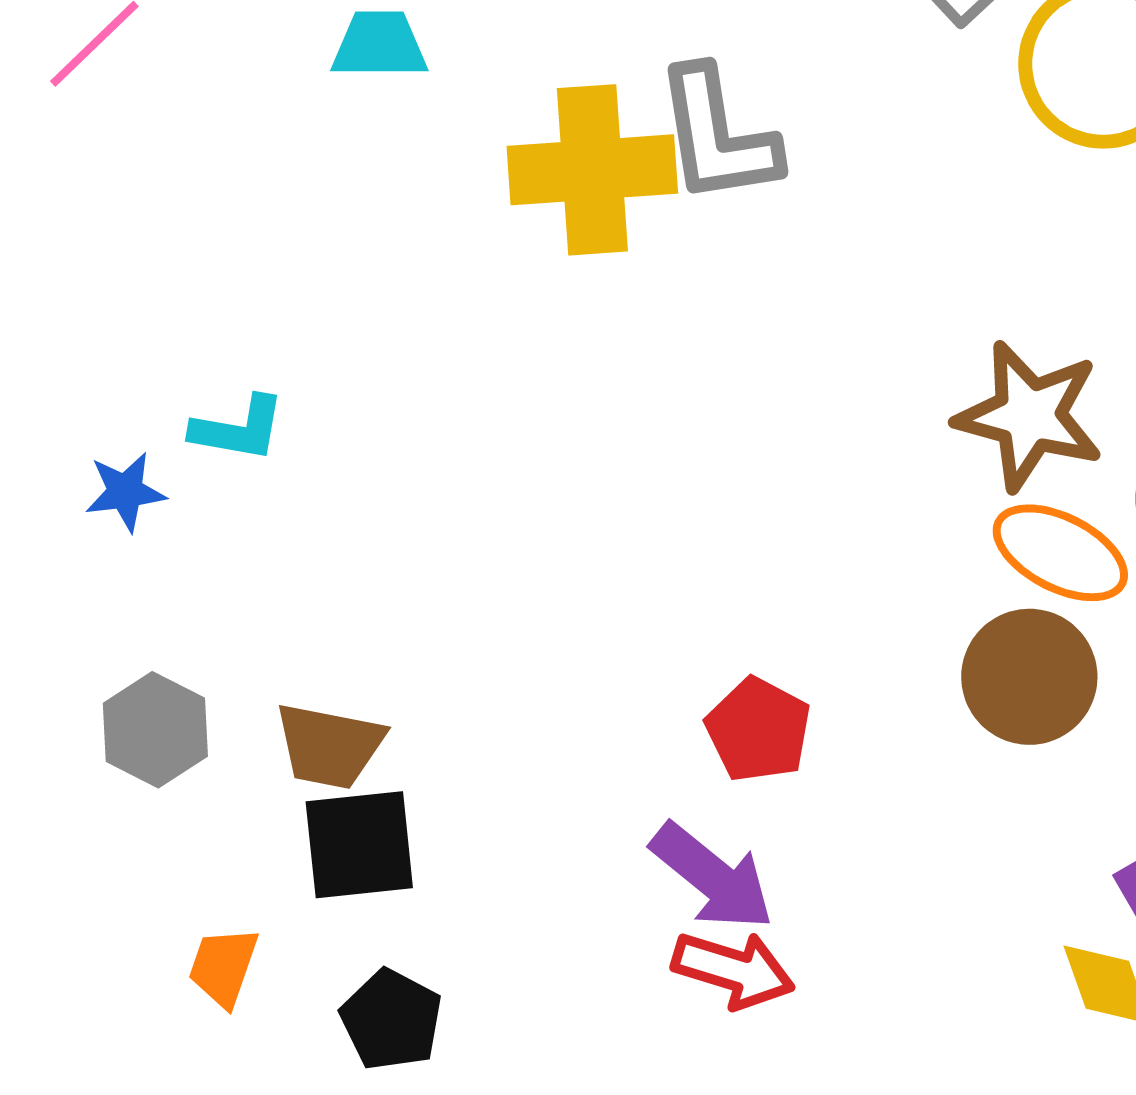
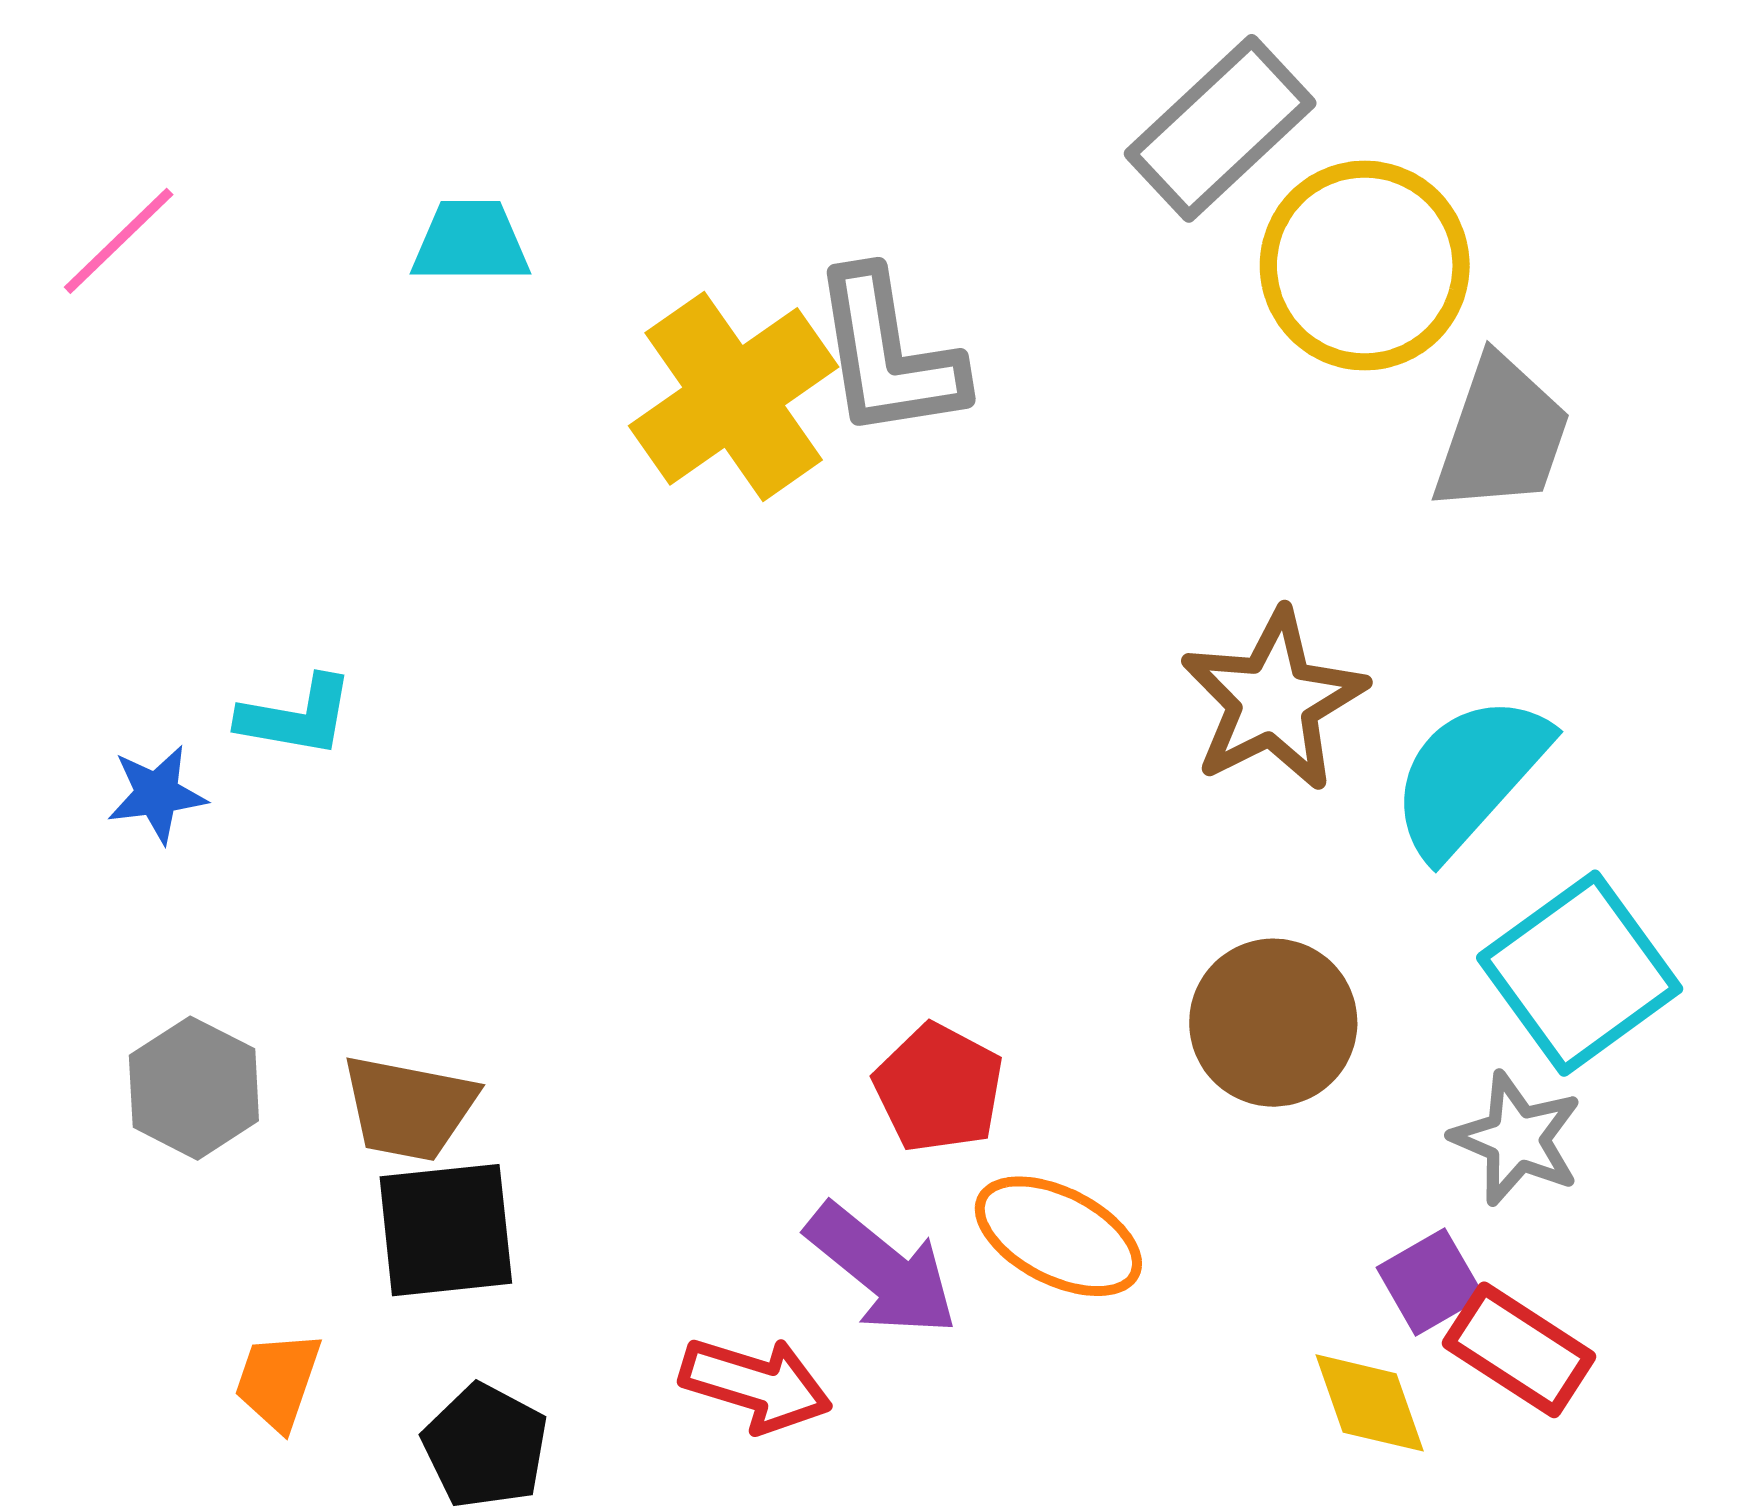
yellow cross: (592, 170) -> (734, 396), turned -31
brown star: (1029, 416) -> (1273, 700), turned 30
orange ellipse: (1060, 553) -> (1058, 1236), moved
red arrow: (733, 970) -> (756, 1384), moved

